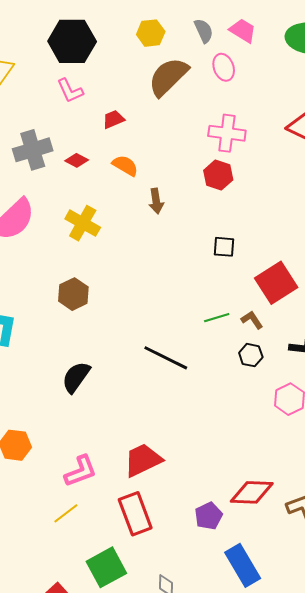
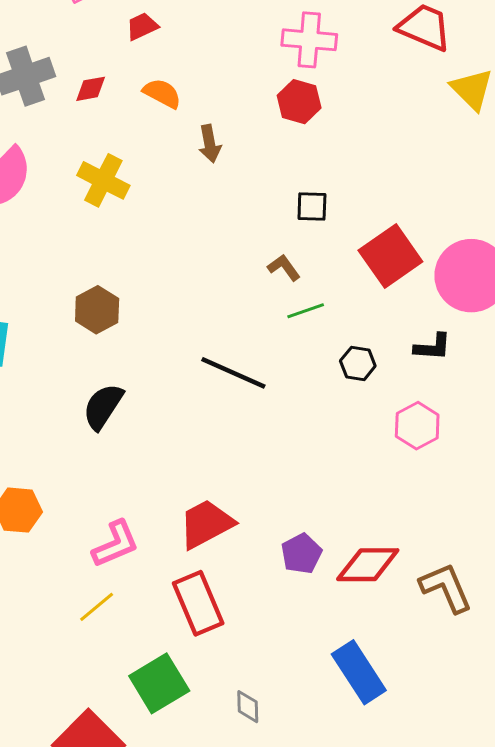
red diamond: (77, 160) -> (91, 89), turned -35
brown hexagon: (73, 294) -> (97, 310), moved
brown L-shape: (252, 320) -> (284, 268), moved
purple pentagon: (209, 516) -> (301, 554), moved

